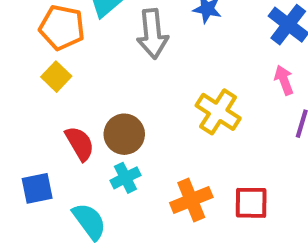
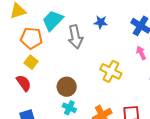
red semicircle: (80, 144) -> (24, 83), moved
cyan cross: (125, 178) -> (69, 108), turned -32

